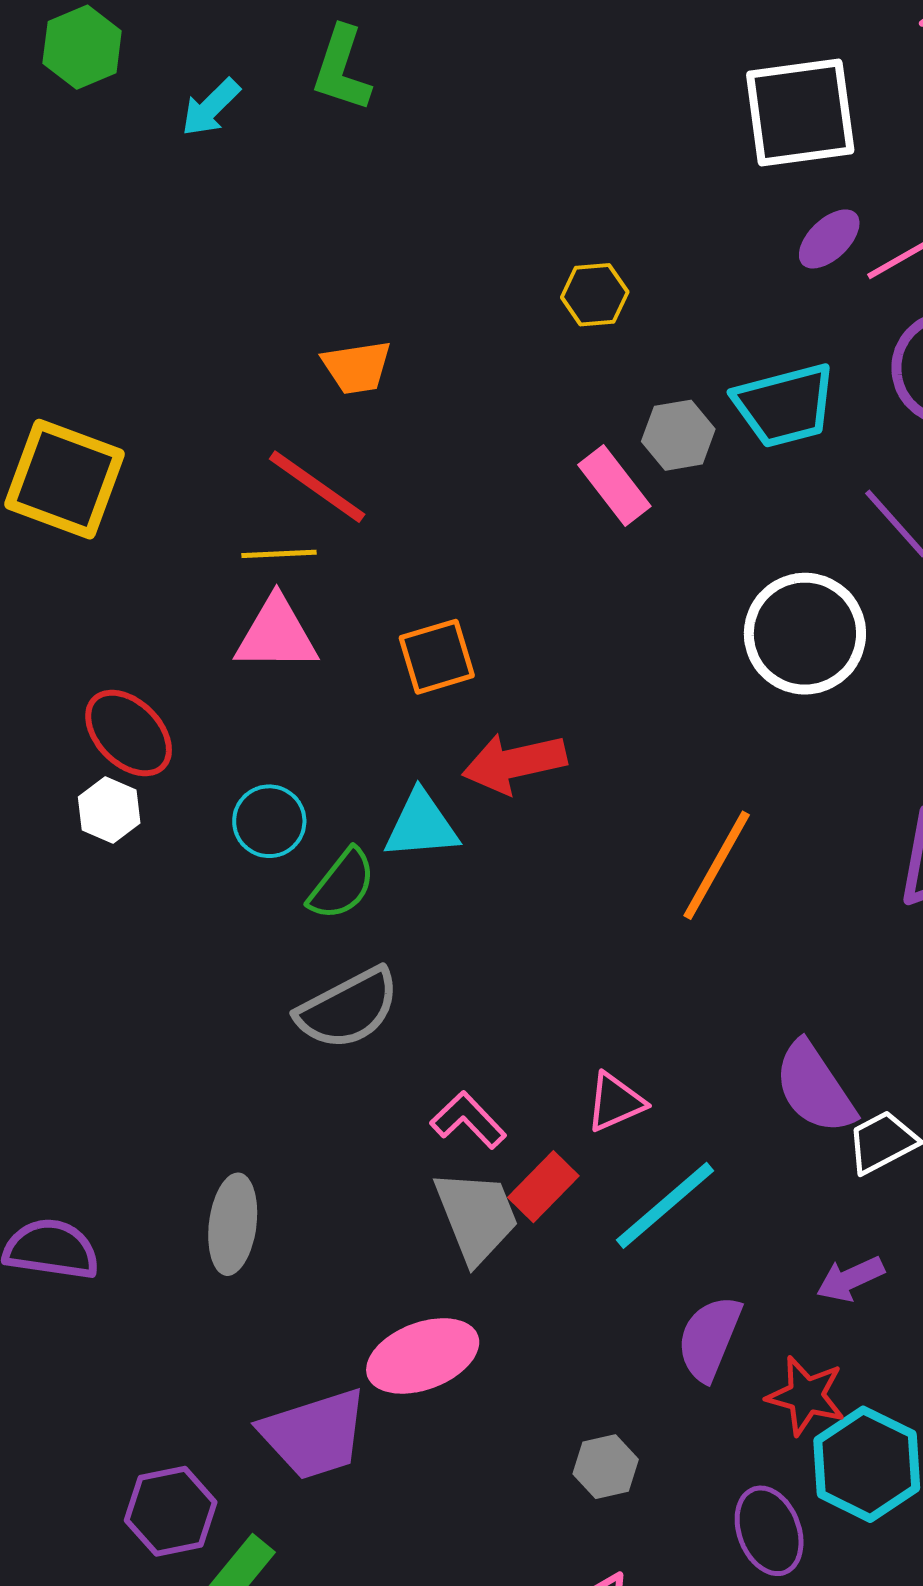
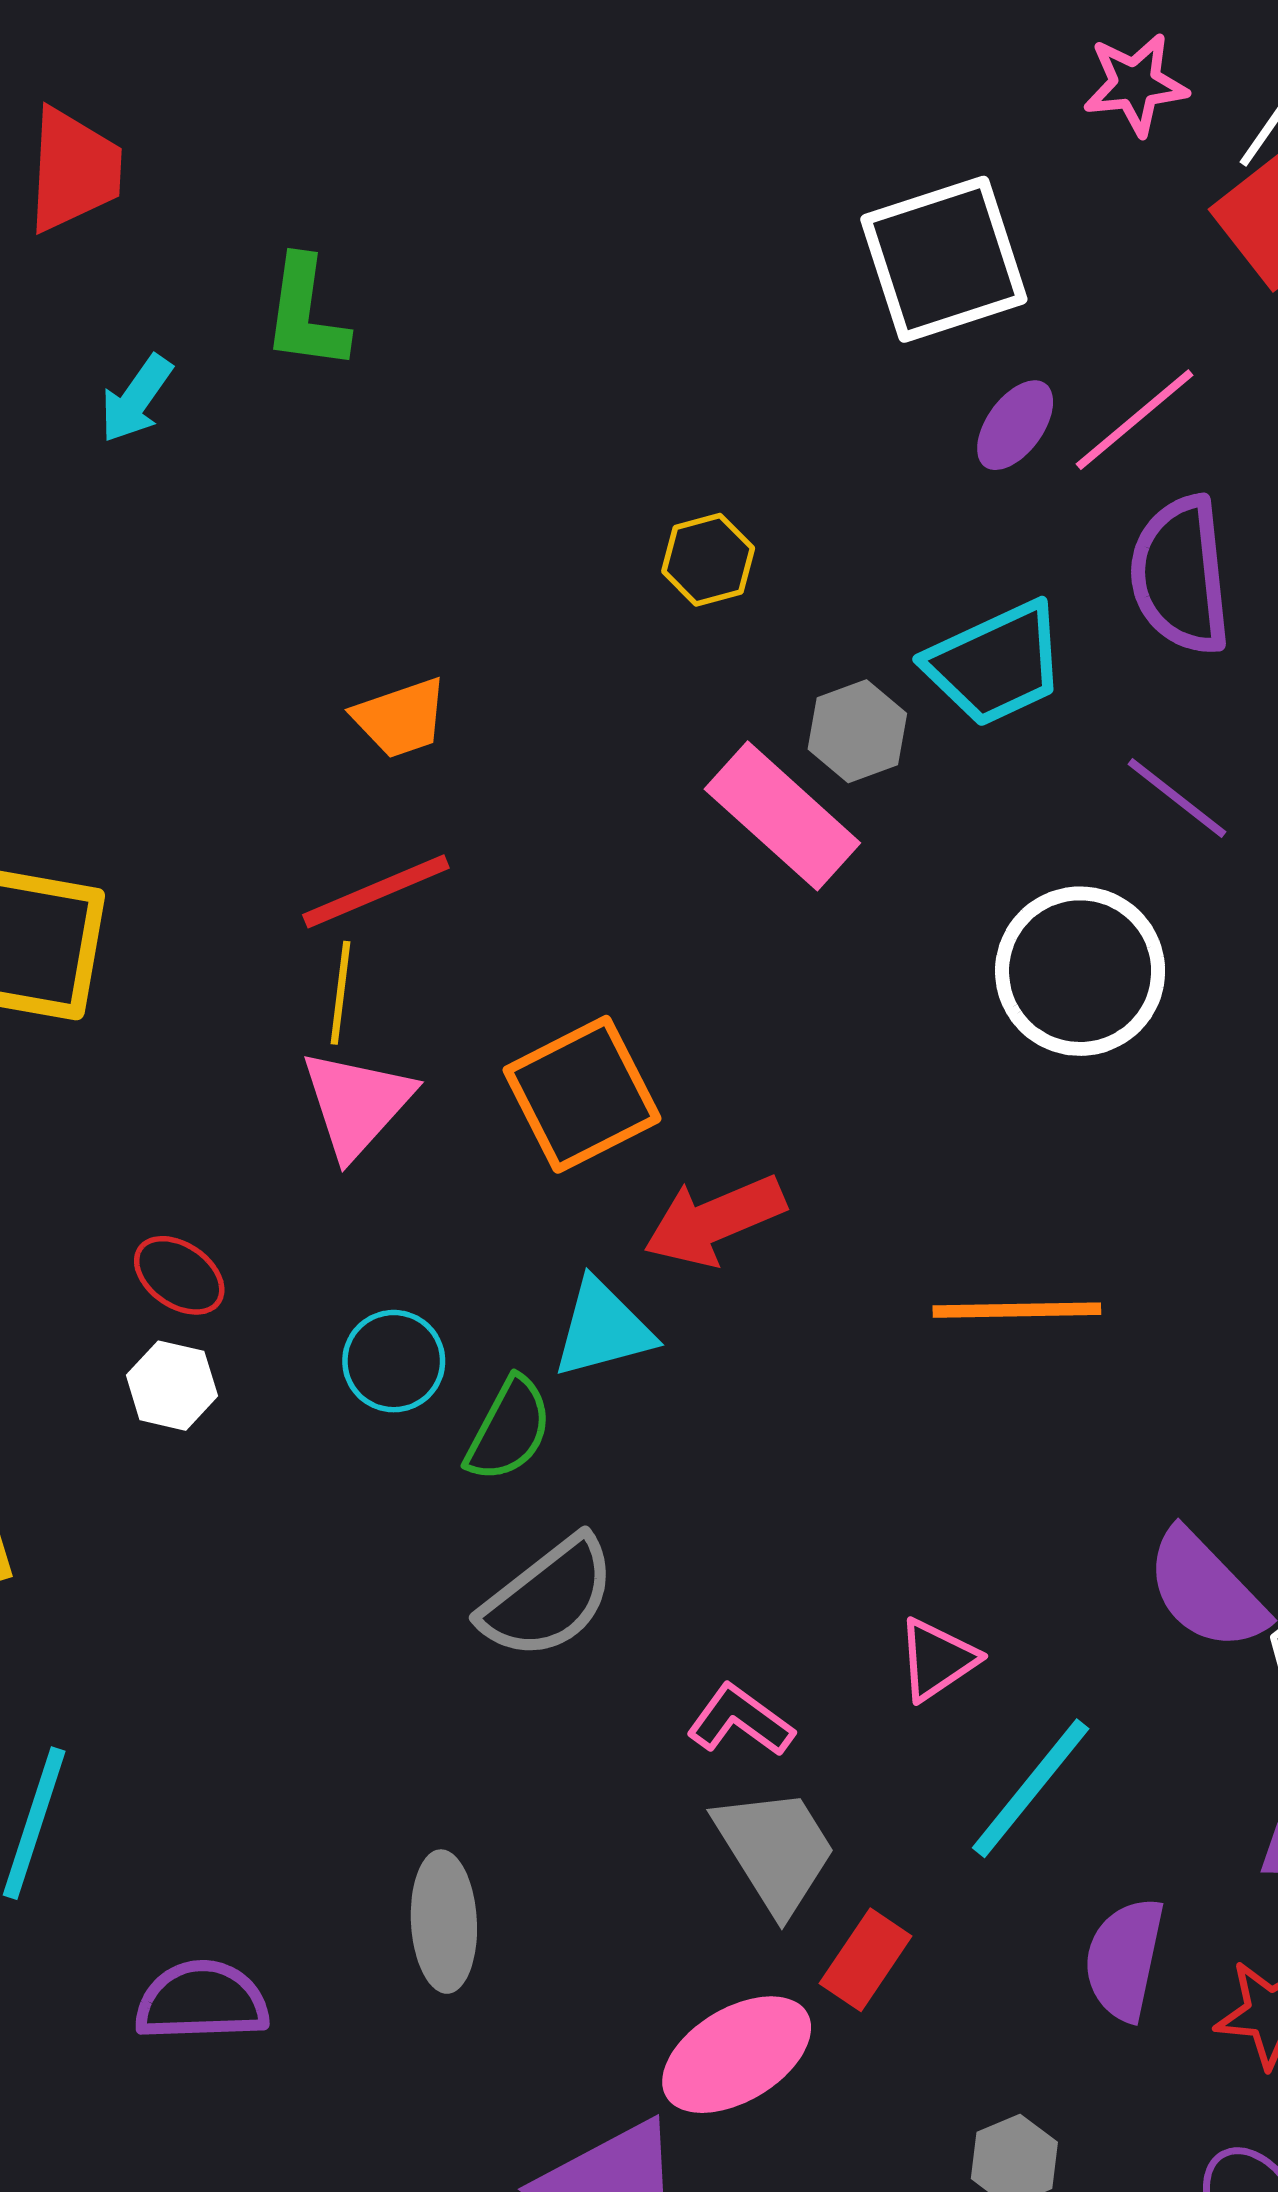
pink rectangle: (614, 486) -> (782, 816), size x1.4
red line: (317, 487) -> (376, 891), turned -48
yellow line: (279, 554) -> (341, 993), turned -70
pink triangle: (276, 634) -> (357, 1104), turned -38
orange square: (437, 657) -> (582, 1094), size x1.4
red ellipse: (129, 733) -> (179, 1275), size x0.7
orange line: (717, 865) -> (1017, 1310), turned 70
red rectangle: (543, 1187) -> (866, 1960), moved

